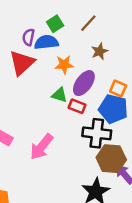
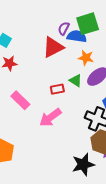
green square: (55, 24) -> (88, 24), size x1.6
red rectangle: (77, 106) -> (57, 89), moved, turned -48

